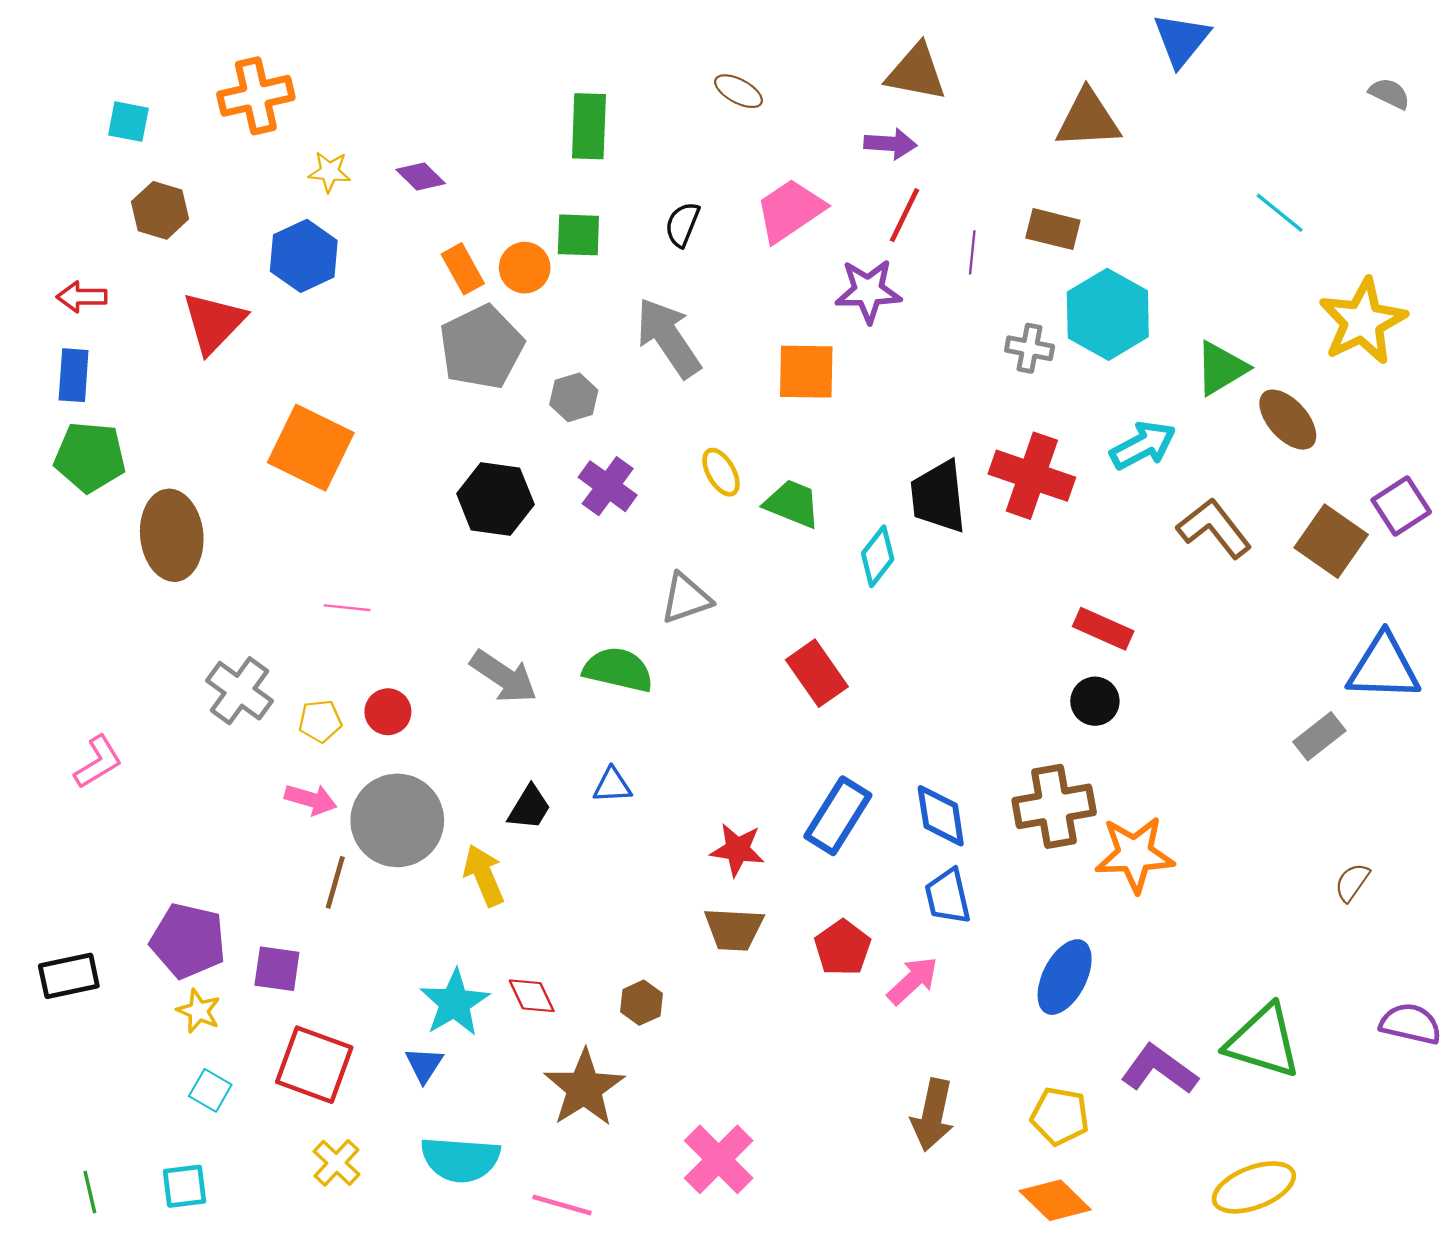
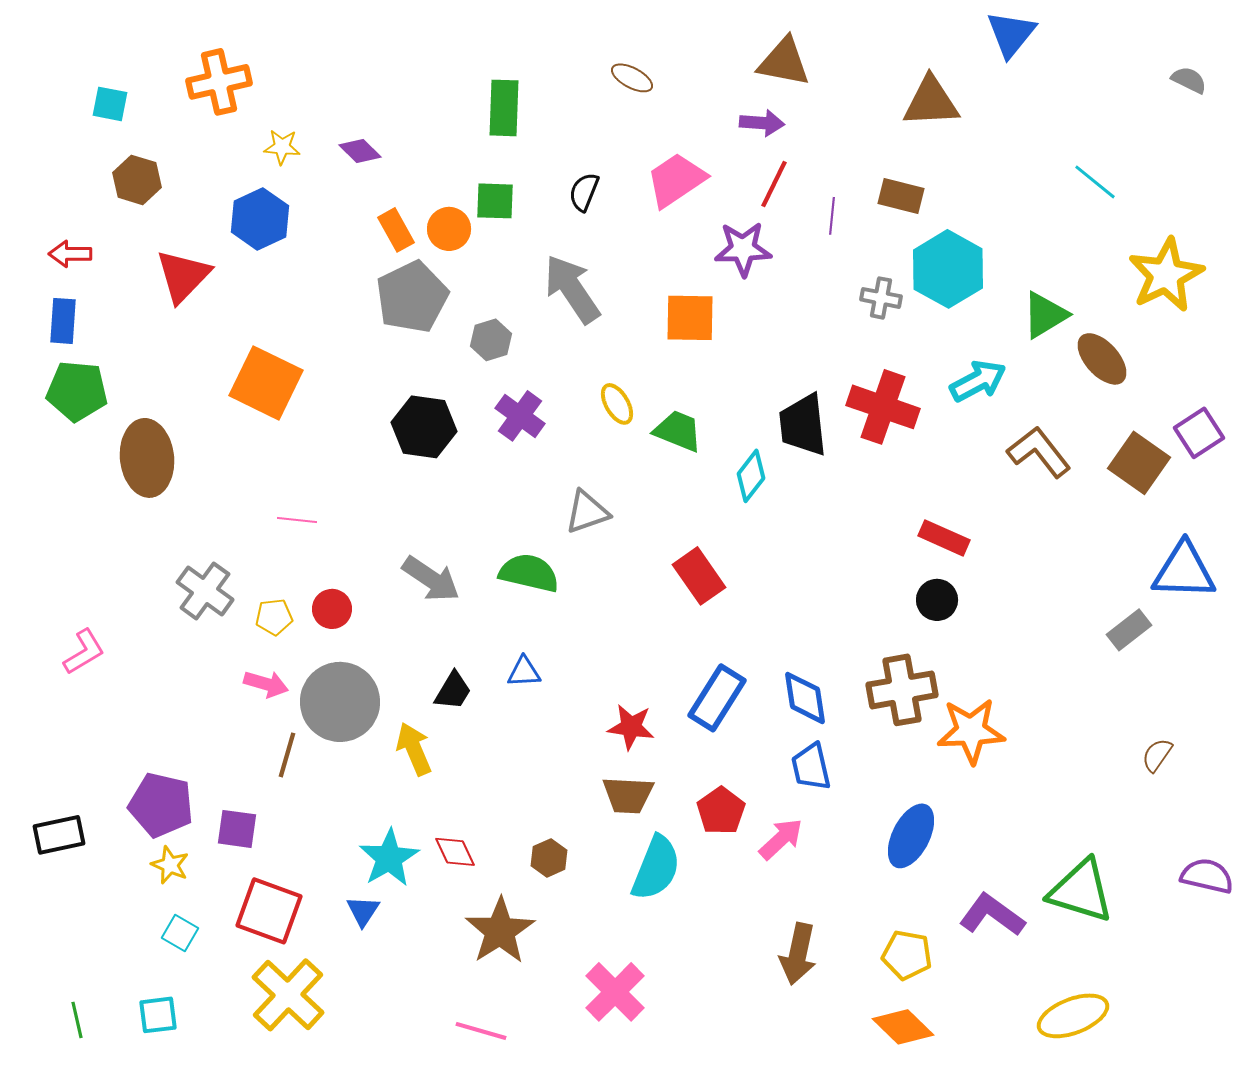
cyan semicircle: (460, 1159) -> (656, 868), moved, turned -72
yellow cross: (336, 1163) -> (288, 995), size x1.8

